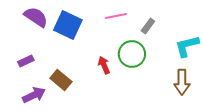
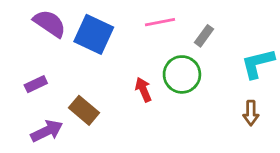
brown arrow: (182, 82) -> (251, 113), size x0.7

